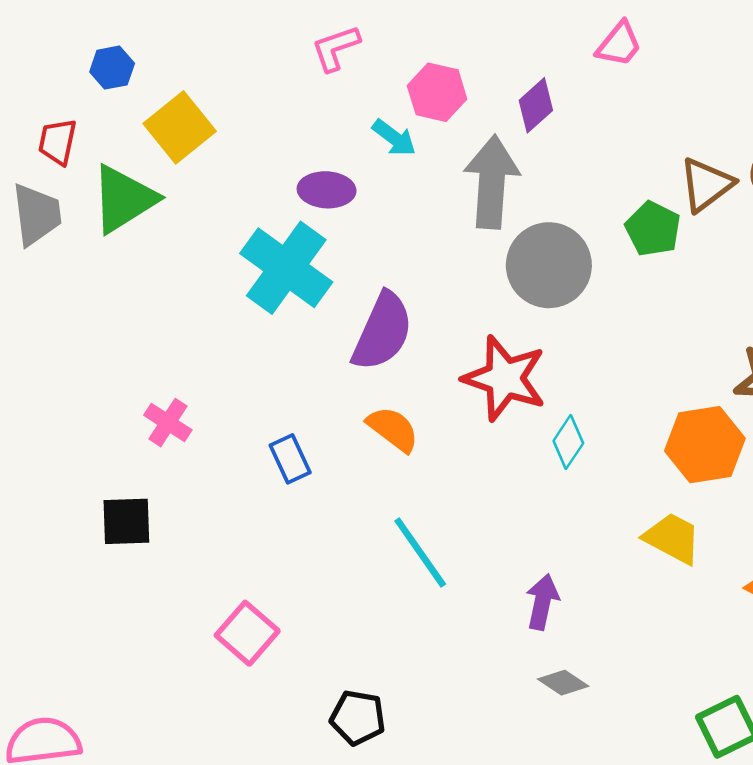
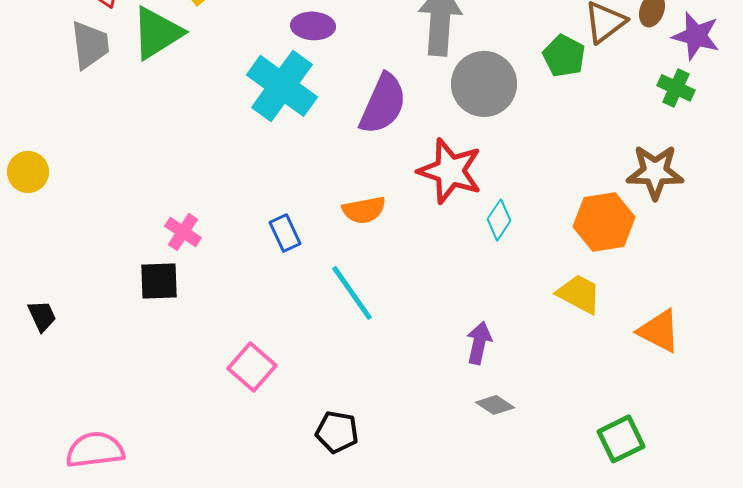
purple semicircle: (382, 332) -> (383, 104), moved
pink cross: (168, 423) -> (183, 232), moved
orange semicircle: (393, 429) -> (364, 210), turned 132
cyan line: (420, 553) -> (352, 293), moved

